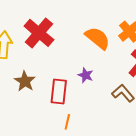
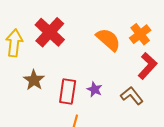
purple star: (86, 75) -> (94, 89), moved

